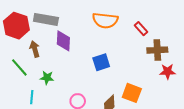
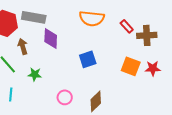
brown cross: (157, 50) -> (147, 35), moved
orange square: (132, 93) -> (131, 66), moved
cyan line: (32, 97) -> (11, 94), moved

